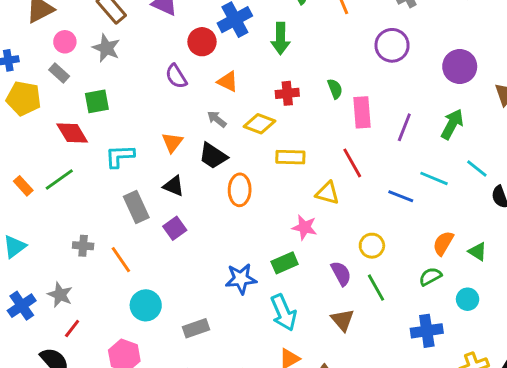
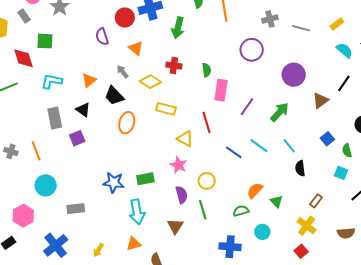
pink star: (305, 227) -> (179, 165), moved
gray cross: (83, 246) -> (11, 151), moved

